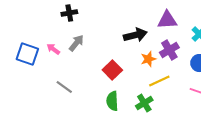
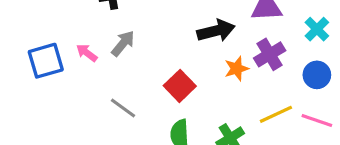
blue square: (27, 54) -> (46, 61), turned -35
yellow line: (159, 81) -> (276, 114), moved
gray line: (64, 87) -> (123, 108), moved

